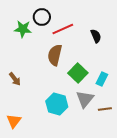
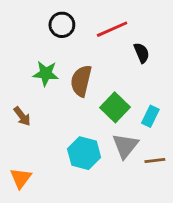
green star: (23, 29) -> (46, 73), moved
red line: (63, 29) -> (112, 29), moved

